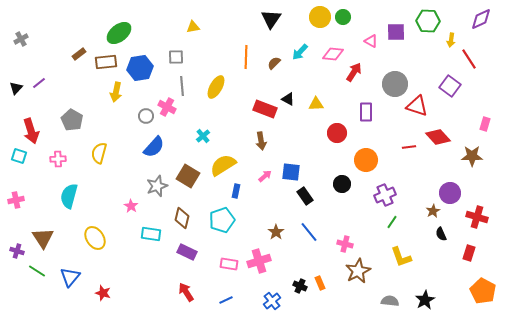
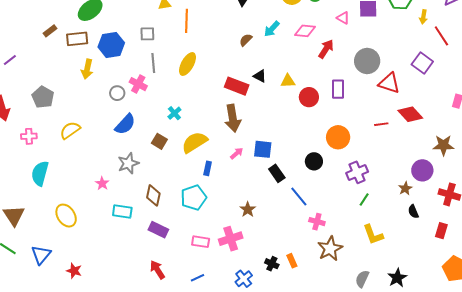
orange line: (246, 57) -> (186, 21), moved
red circle: (337, 133) -> (309, 97), moved
brown arrow: (261, 141) -> (233, 118), size x1.5
yellow semicircle: (99, 153) -> (70, 130), turned 40
brown star: (472, 156) -> (443, 145), moved
brown square: (188, 176) -> (159, 141), moved, size x0.7
blue line: (309, 232) -> (299, 196), moved
gray semicircle: (390, 301) -> (362, 279), turned -72

